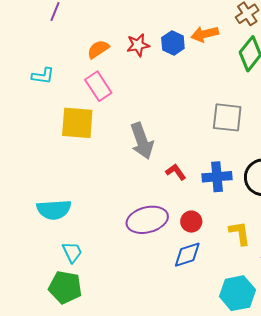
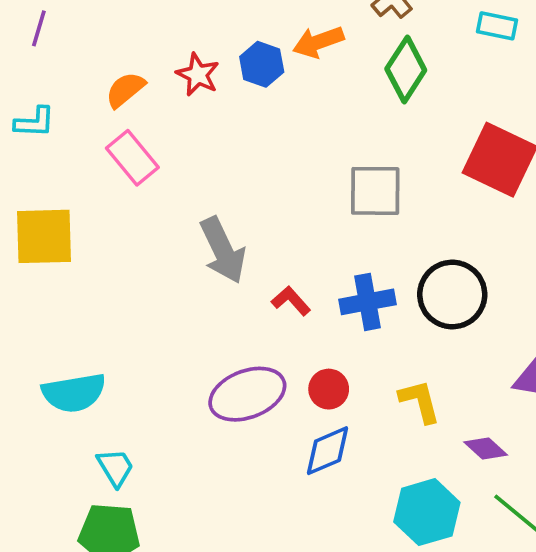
red star: (138, 45) -> (198, 75), turned -30
cyan L-shape: (43, 76) -> (35, 122), moved
yellow square: (77, 123) -> (44, 236), moved

